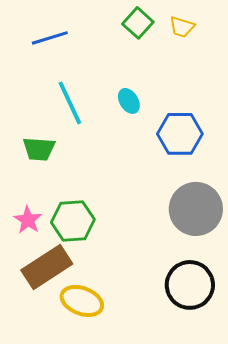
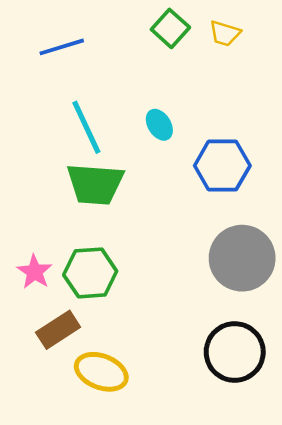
green trapezoid: (39, 149) -> (95, 184), moved, size x1.4
brown rectangle: (47, 267) -> (58, 330), size x0.7

